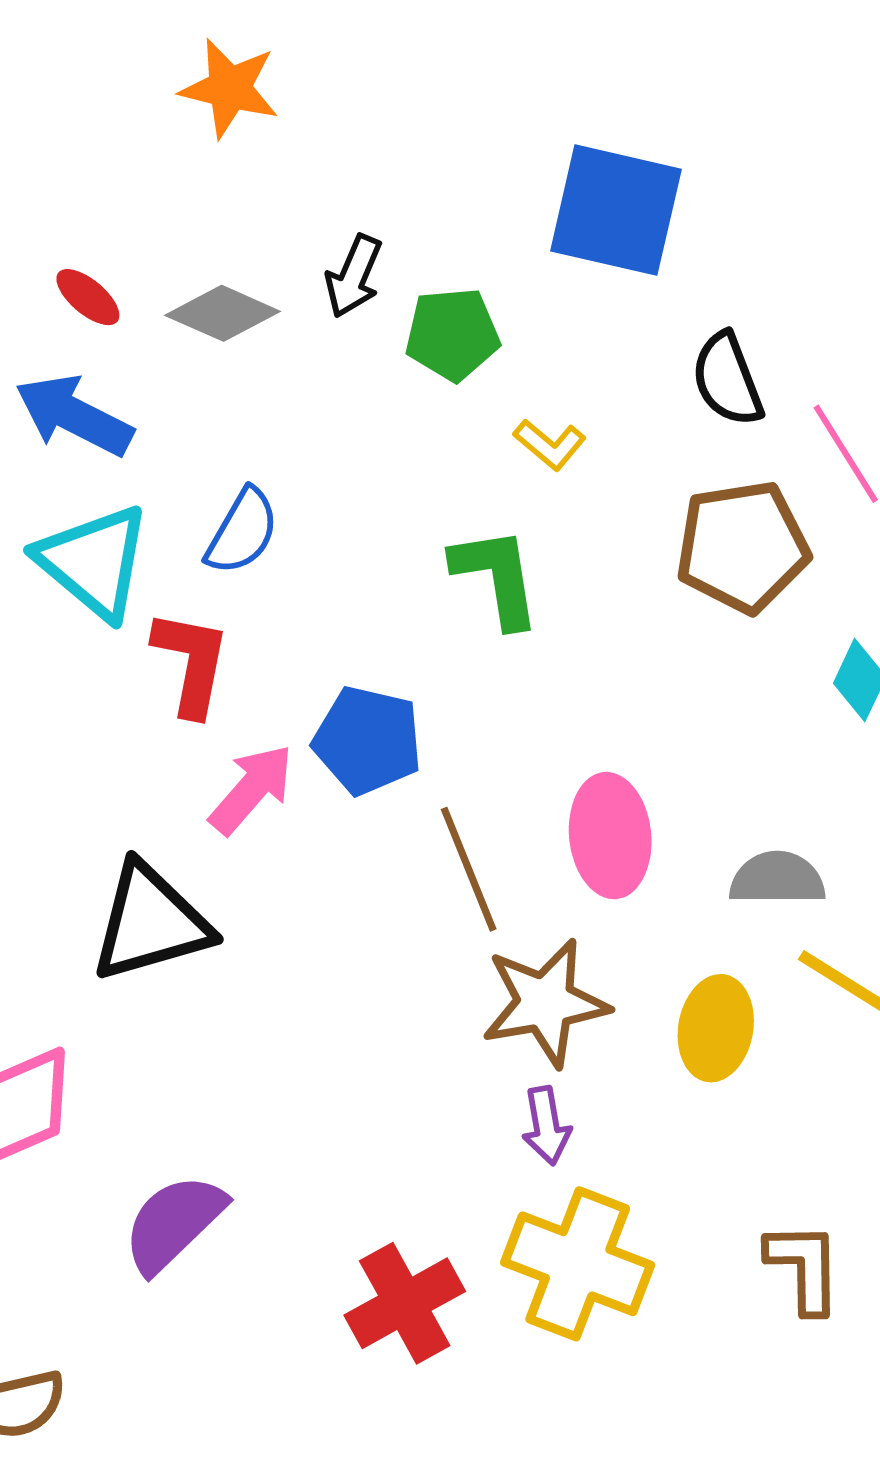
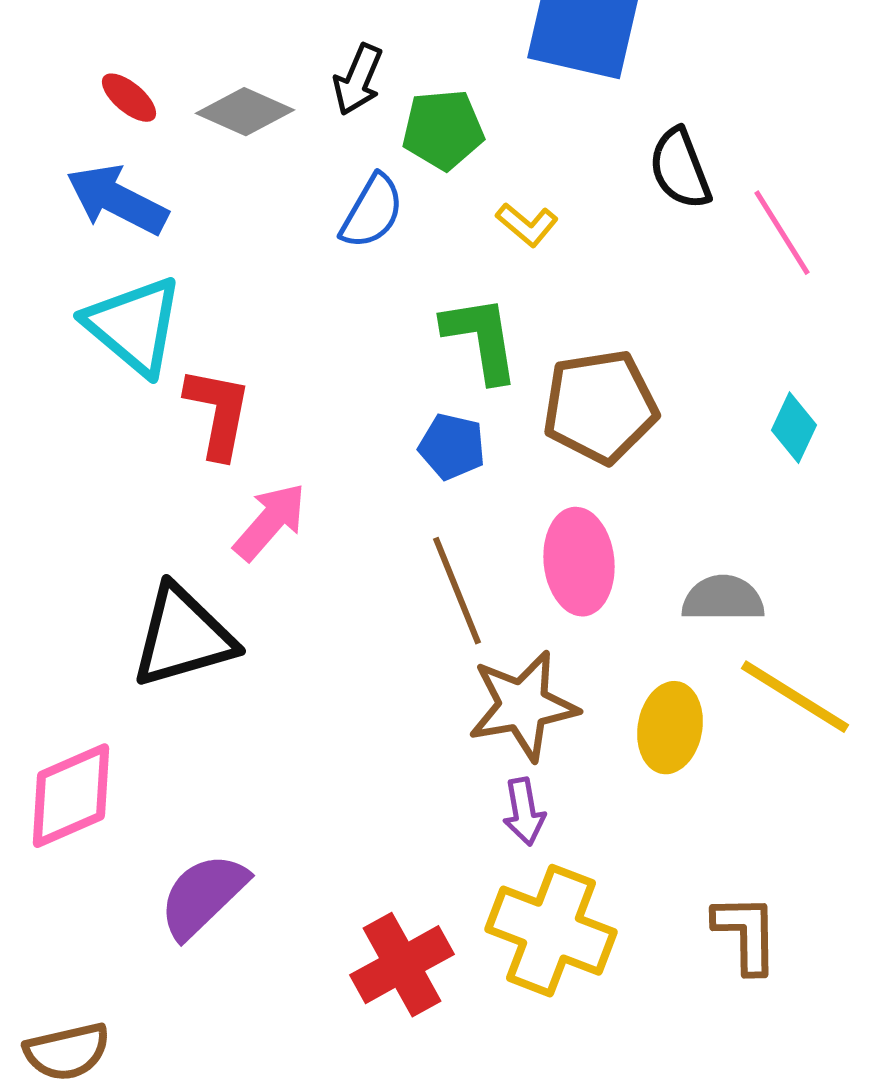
blue semicircle: (242, 532) -> (372, 212), moved
brown pentagon: (742, 547) -> (600, 407), moved
blue pentagon: (368, 740) -> (452, 447), moved, size x0.7

